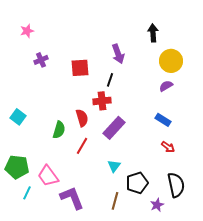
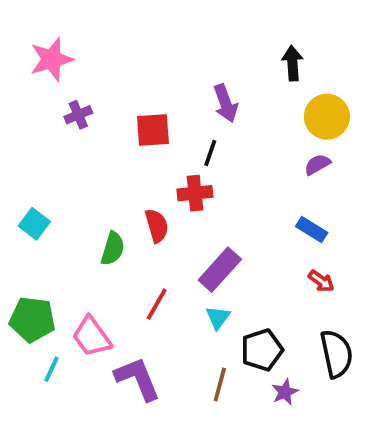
pink star: (27, 31) -> (52, 59), size x1.6
purple rectangle: (114, 128) -> (220, 270), moved
red line: (82, 146) -> (157, 304), moved
purple star: (157, 205) -> (285, 392), moved

